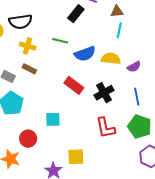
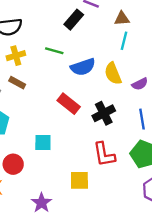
yellow cross: (28, 46) -> (16, 56), turned -35
yellow semicircle: (111, 59) -> (113, 74), turned -120
yellow square: (76, 157) -> (79, 180), moved

